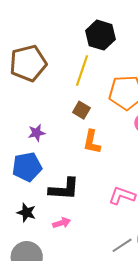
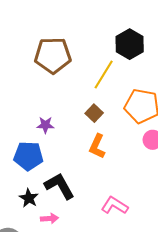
black L-shape: (64, 189) -> (60, 186), turned -136
black star: (26, 213) -> (29, 198), moved

